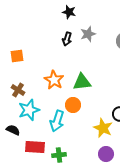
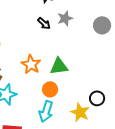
black arrow: (67, 39) -> (44, 23), turned -64
cyan arrow: (57, 121) -> (46, 111), moved

